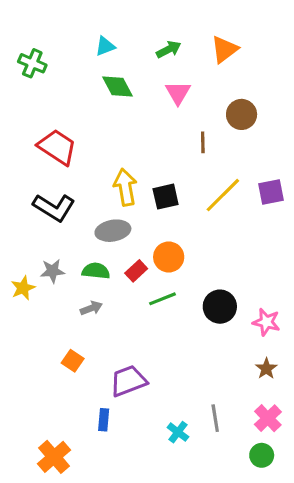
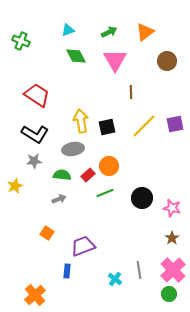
pink triangle: (178, 93) -> (115, 60), size x1.4
brown circle: (242, 114) -> (167, 61), moved
gray star: (52, 271) -> (34, 161), moved
pink cross: (268, 418) -> (173, 270), size x1.4

